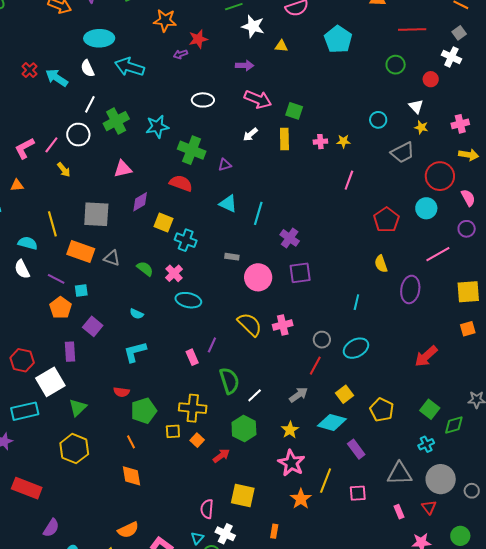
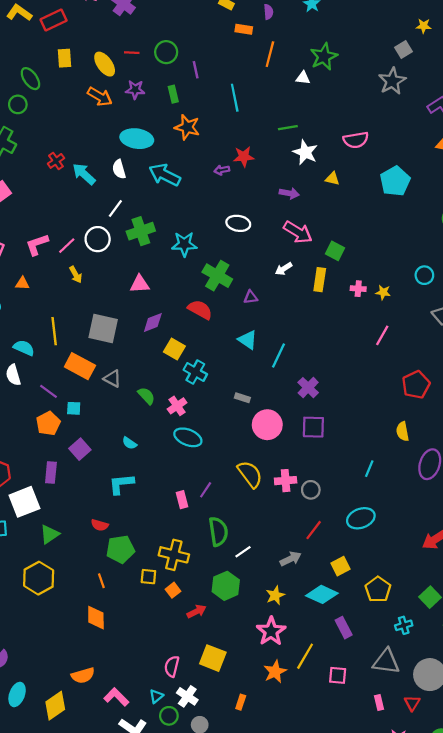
orange star: (165, 20) -> (187, 127), moved
gray circle: (322, 340) -> (311, 490), moved
cyan cross: (426, 444) -> (404, 625), moved

